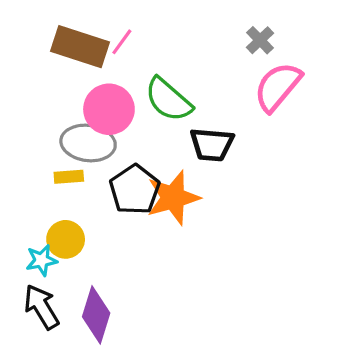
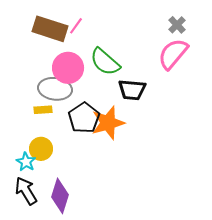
gray cross: (260, 40) -> (177, 25), moved
cyan star: (41, 260) -> (26, 162), turned -30

